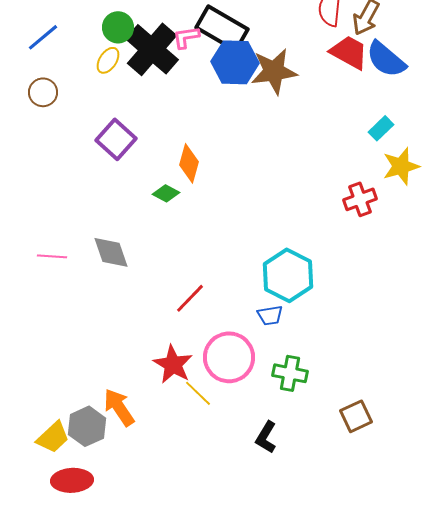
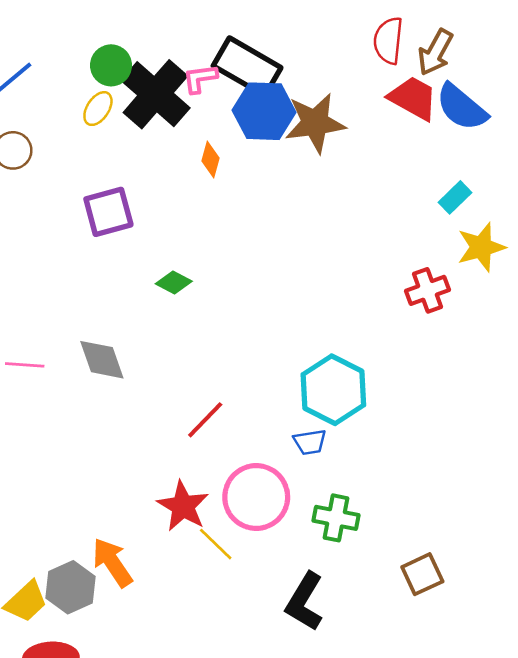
purple square: (116, 139) -> (108, 212), turned 33
orange diamond: (189, 163) -> (210, 160), moved, size x0.7
black L-shape: (266, 437) -> (305, 602), size x1.4

